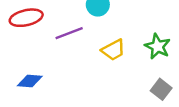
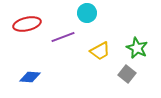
gray square: (161, 89) -> (127, 74), moved

